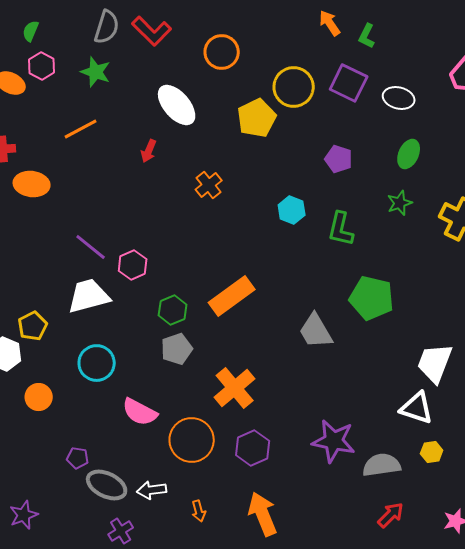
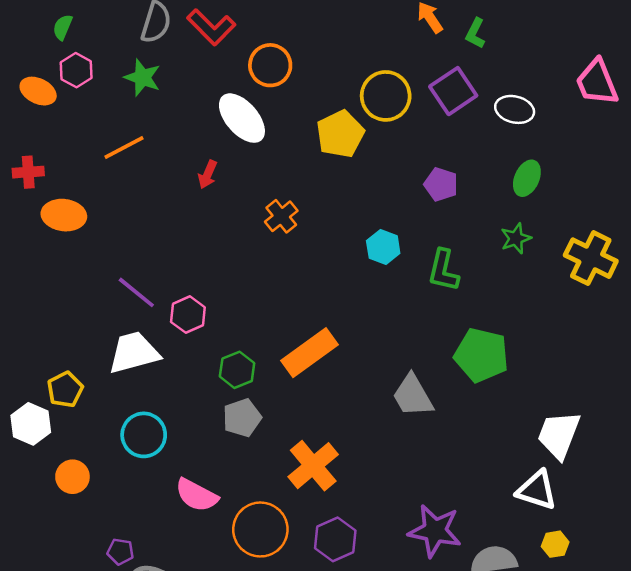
orange circle: (222, 52) -> (270, 65), moved
purple square: (349, 83) -> (453, 91), turned 30

